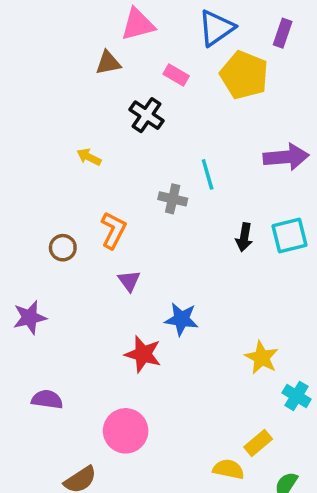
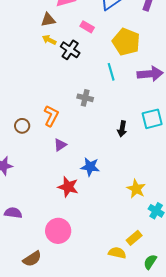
yellow pentagon: (244, 75) -> (126, 42), moved
yellow arrow: (89, 157) -> (49, 40), moved
cyan line: (208, 174) -> (111, 72), moved
black arrow: (244, 237) -> (122, 129), moved
purple triangle: (129, 281) -> (60, 145), turned 32

